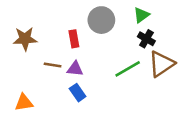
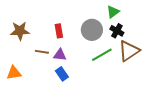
gray circle: (101, 20) -> (92, 30), moved
orange triangle: (24, 103) -> (14, 73), moved

